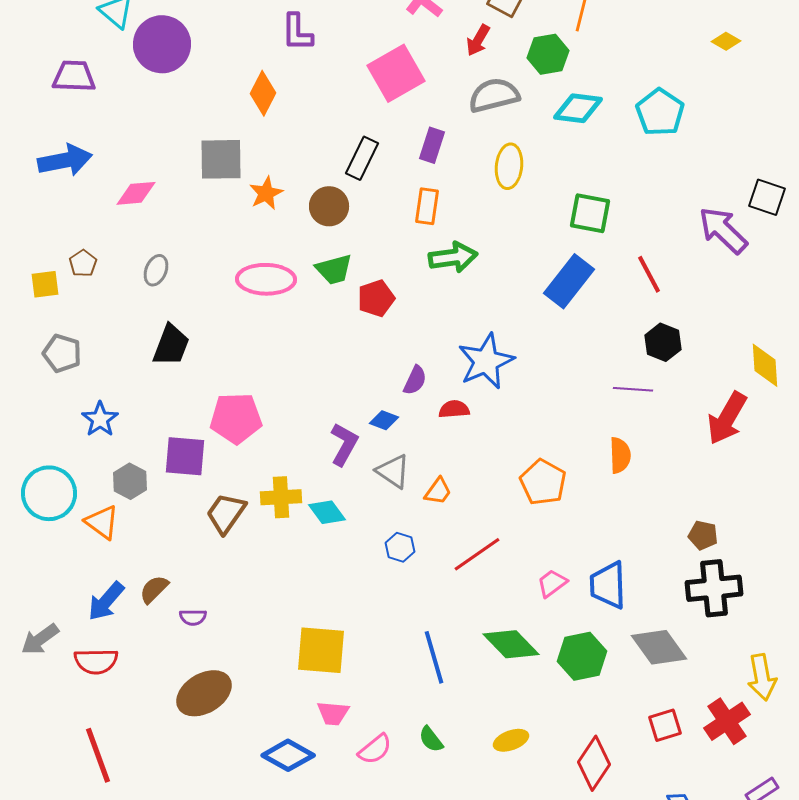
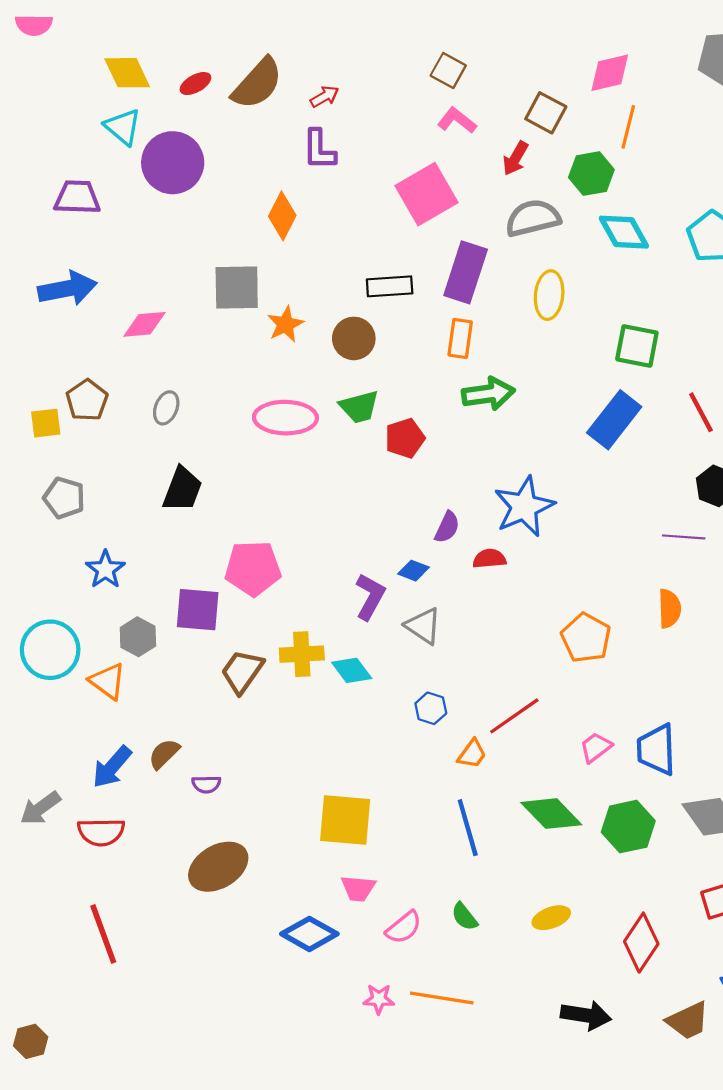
cyan diamond: (578, 108) -> (624, 232), turned 54
purple rectangle: (432, 145) -> (466, 272), size x1.6
black rectangle: (362, 158) -> (390, 286), turned 60
brown pentagon: (83, 263) -> (87, 400), size x1.4
orange trapezoid: (438, 491) -> (472, 754), moved

